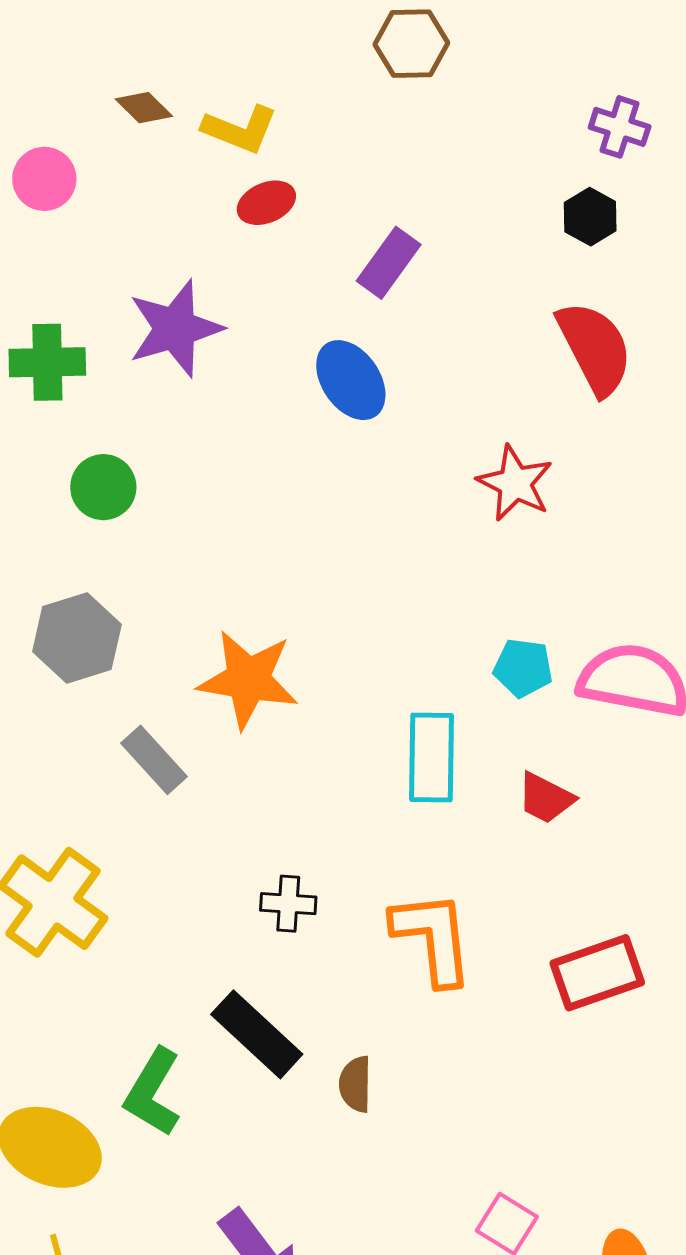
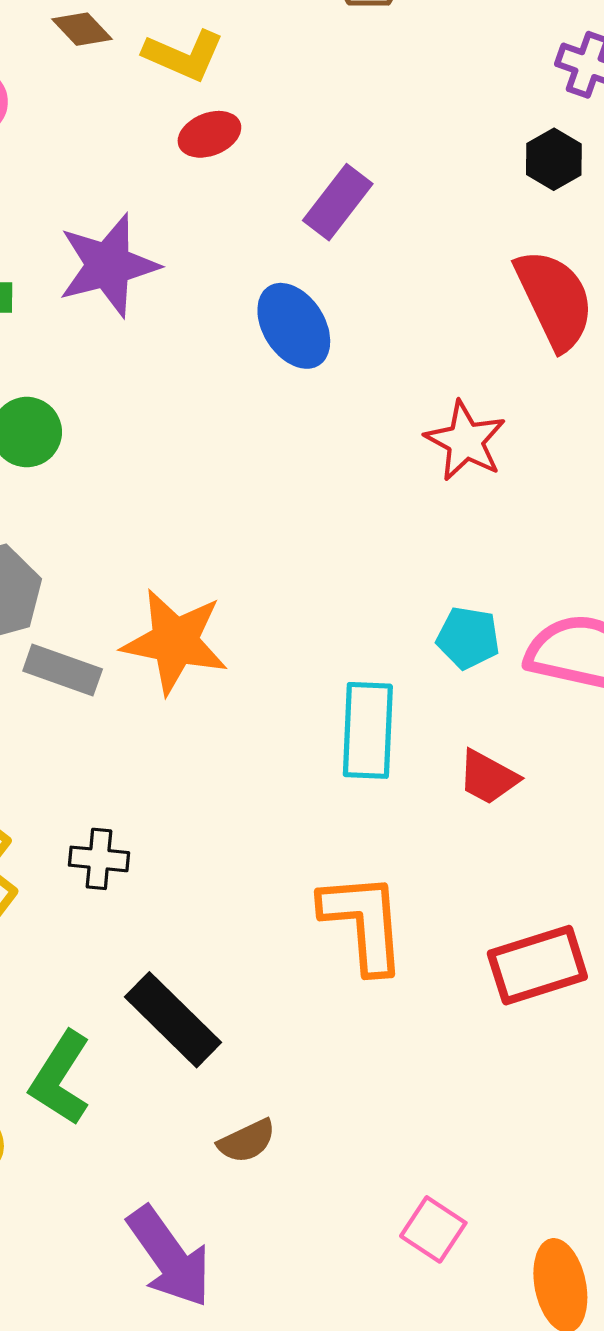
gray rectangle: (154, 760) -> (63, 670), moved, turned -30
black cross: (288, 904) -> (99, 859), moved
brown semicircle: (355, 1084) -> (247, 1141), moved, turned -118

